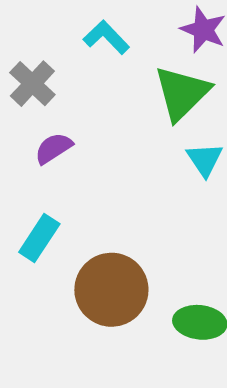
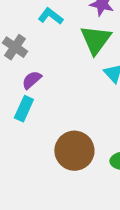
cyan rectangle: (39, 238) -> (24, 109), moved

